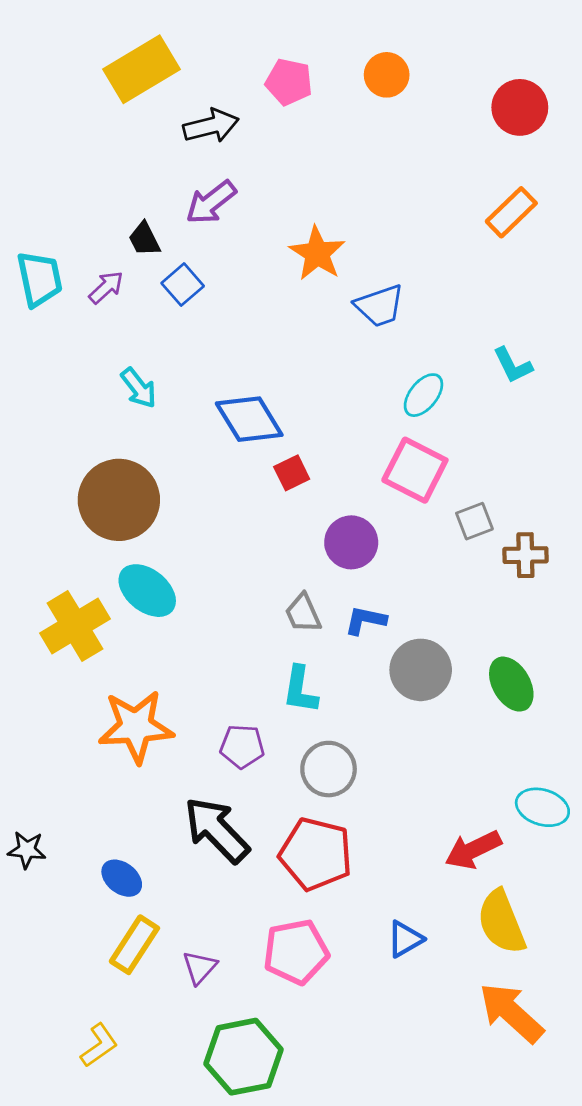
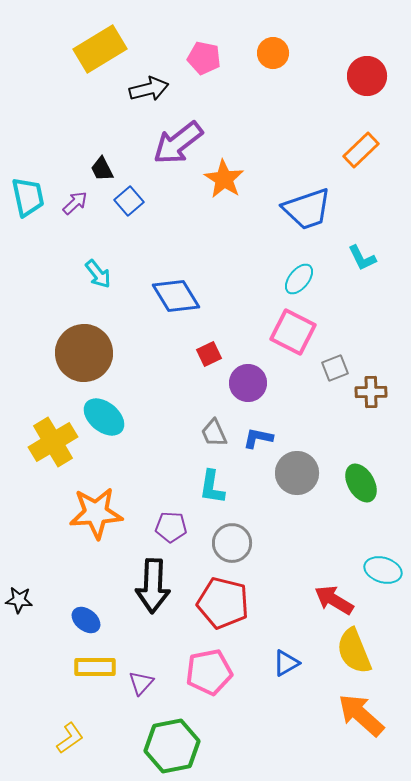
purple arrow: (211, 202) -> (178, 143), moved, size x1.4
blue trapezoid: (380, 306) -> (307, 209), moved, size x1.4
red square: (292, 473) -> (209, 354), moved
black arrow: (217, 830) -> (153, 586), turned -134
red arrow: (473, 850) -> (334, 600), turned 57
yellow rectangle: (134, 945) -> (95, 667), turned 57

